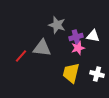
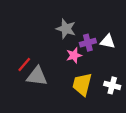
gray triangle: (42, 48) -> (37, 76), moved
pink star: (78, 48) -> (74, 55), moved

